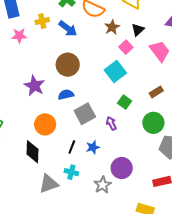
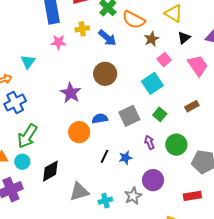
black triangle: (138, 30) -> (184, 38), moved
blue semicircle: (66, 95) -> (100, 118), moved
gray square: (85, 114) -> (129, 116), moved
purple arrow: (111, 123) -> (149, 142), moved
green circle: (153, 123) -> (176, 145), moved
black diamond: (32, 152) -> (50, 171), moved, turned 55
cyan cross: (71, 172) -> (105, 201), moved, turned -32

